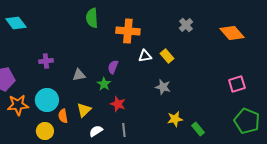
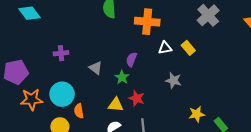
gray cross: (186, 25) -> (208, 15), size x1.5
gray triangle: (79, 75) -> (96, 68), turned 48
gray star: (163, 87) -> (173, 80), moved
yellow triangle: (84, 110) -> (116, 105), moved, turned 49

